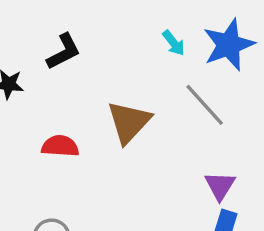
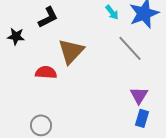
brown triangle: (129, 122) -> (71, 51), moved

